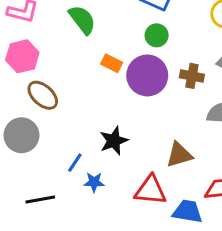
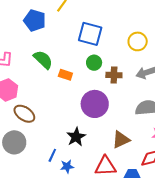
orange rectangle: (112, 63) -> (65, 75), moved
purple circle: (147, 75) -> (95, 104), moved
brown cross: (192, 76) -> (114, 75), moved

